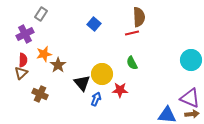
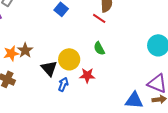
red line: (132, 33) -> (99, 18), turned 48
orange star: (44, 54) -> (11, 53), moved

